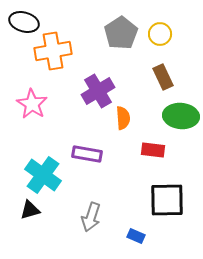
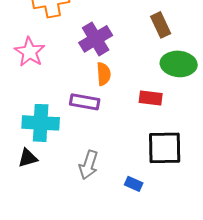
orange semicircle: (123, 118) -> (104, 74), moved
cyan cross: (43, 175) -> (41, 123), turned -33

